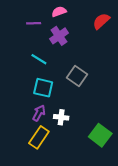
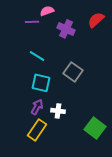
pink semicircle: (59, 12) -> (47, 11), moved
purple cross: (59, 36) -> (66, 29), moved, turned -30

